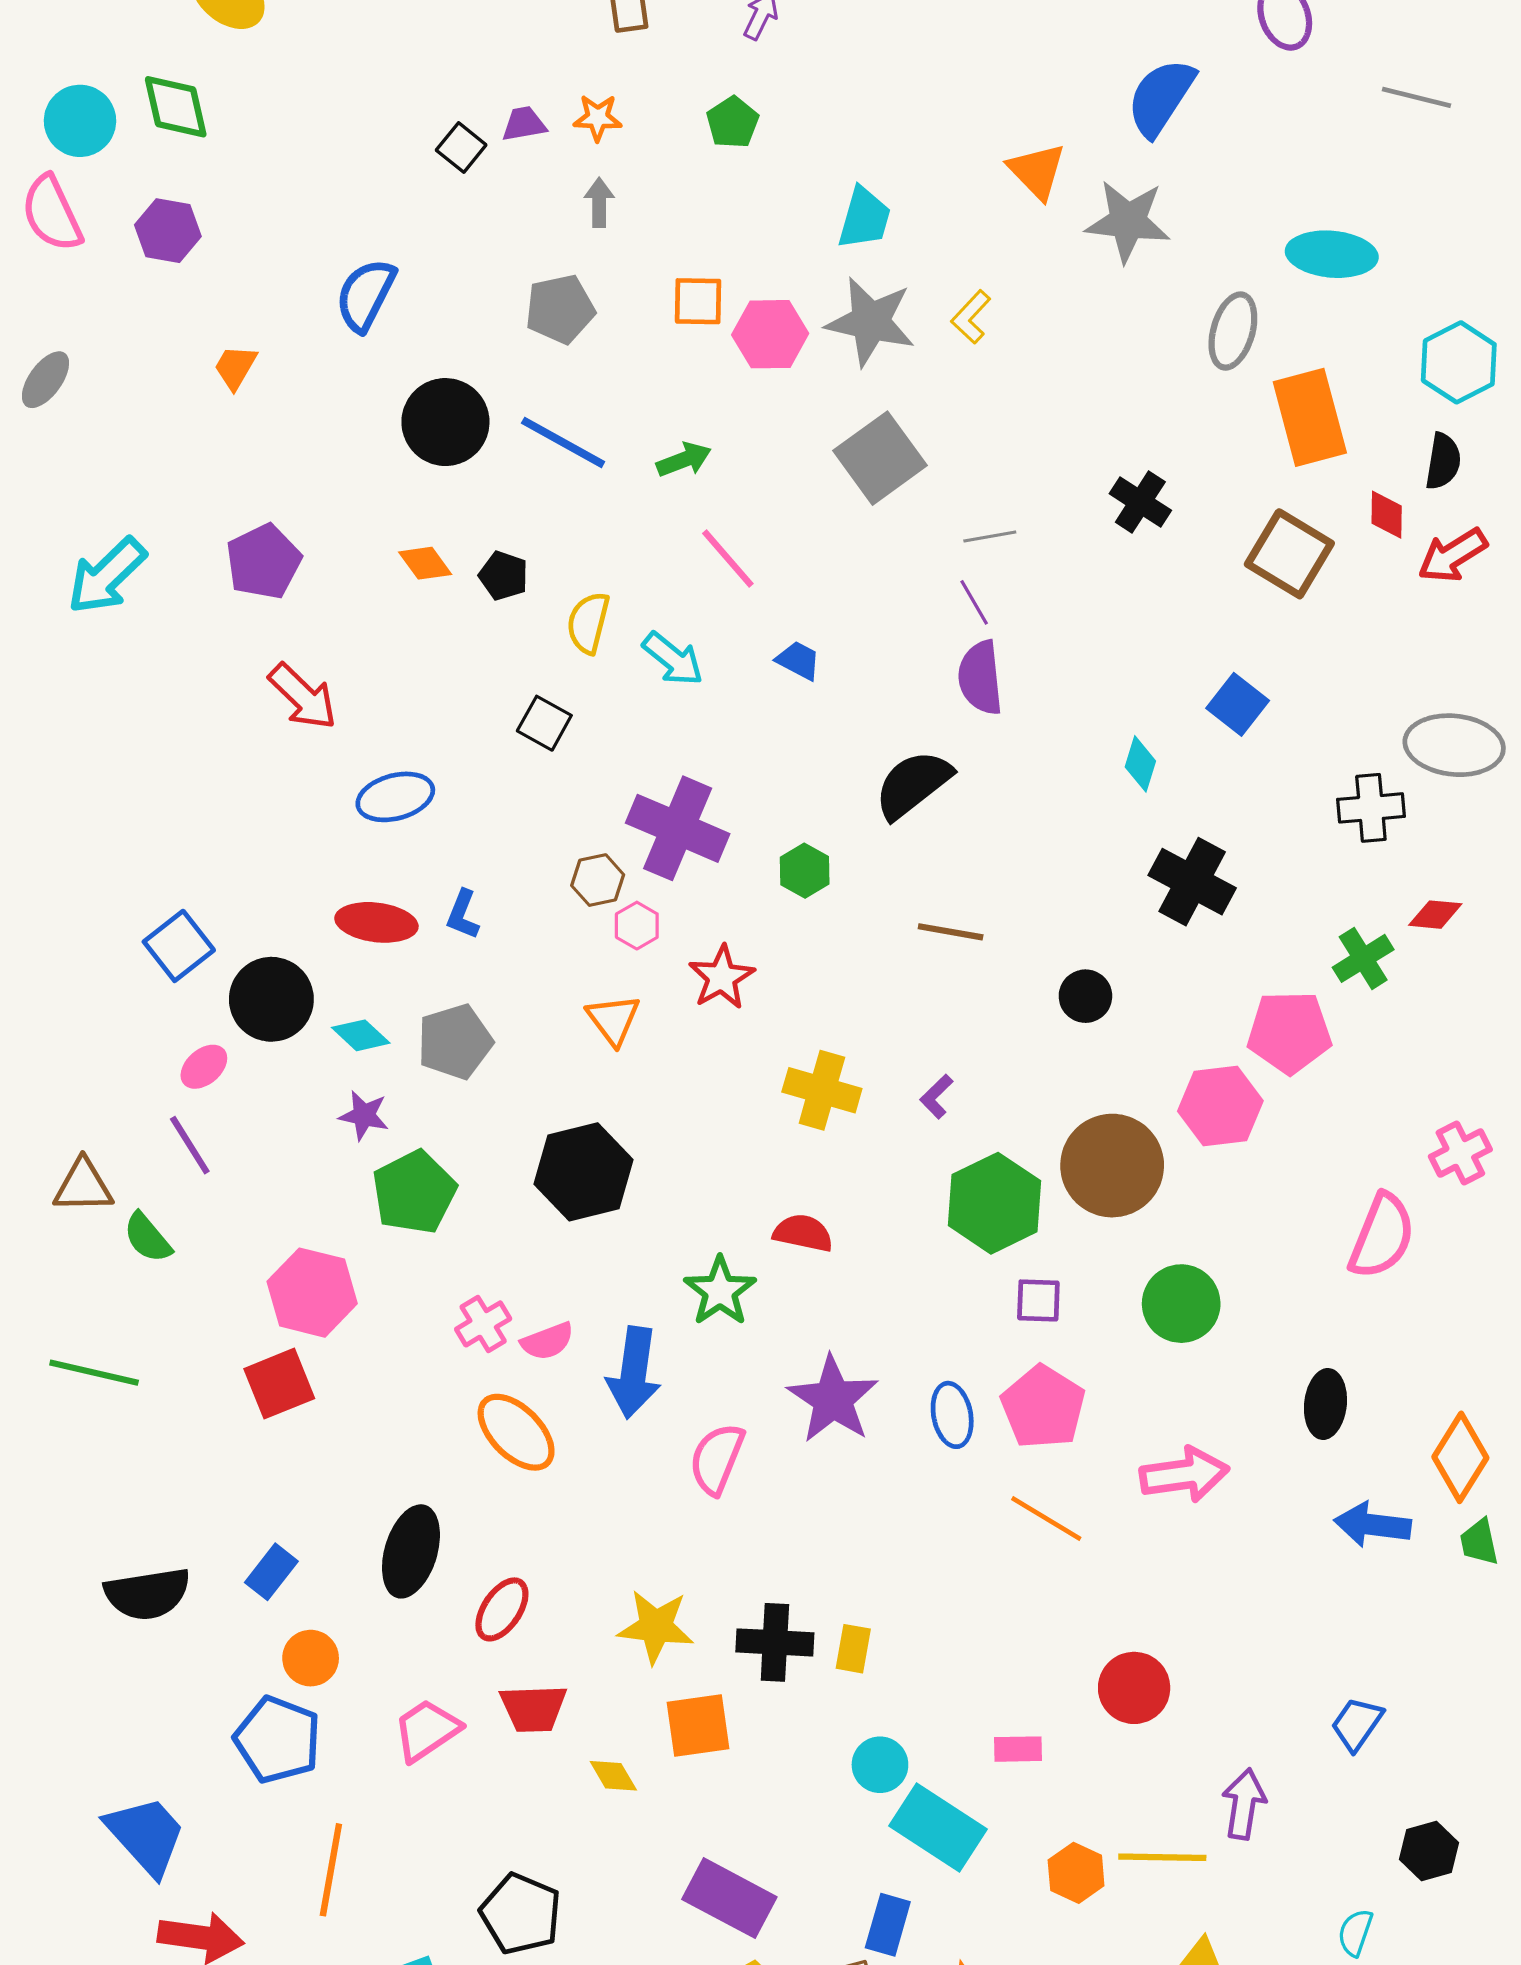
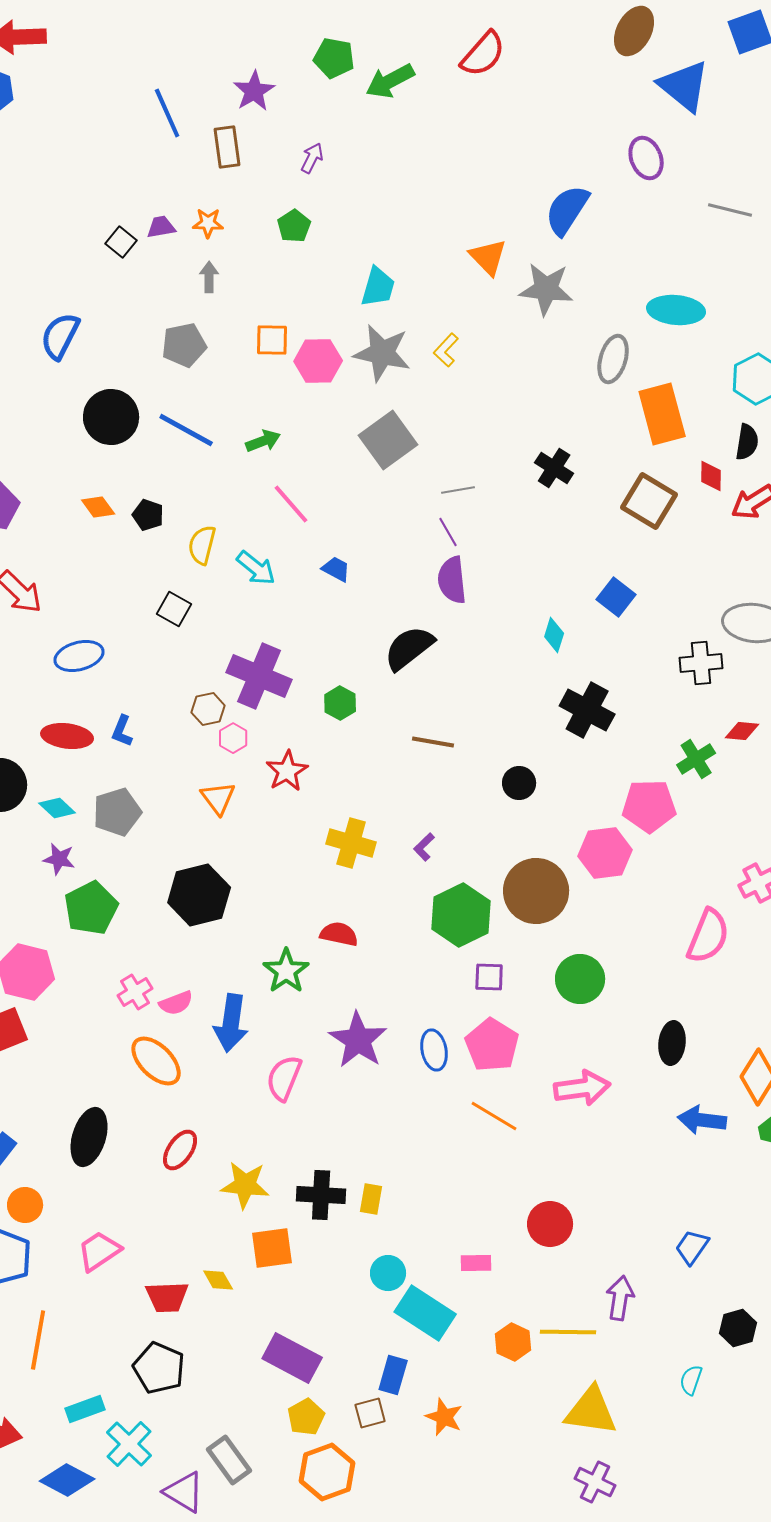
red ellipse: (502, 1609) -> (180, 1150), moved
red trapezoid: (533, 1708) -> (167, 1297), moved

